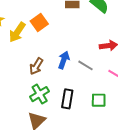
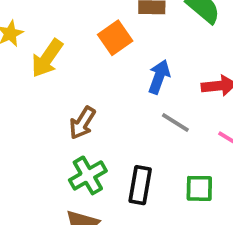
orange square: (39, 23) -> (115, 38), moved
blue arrow: (64, 60) -> (159, 77), moved

